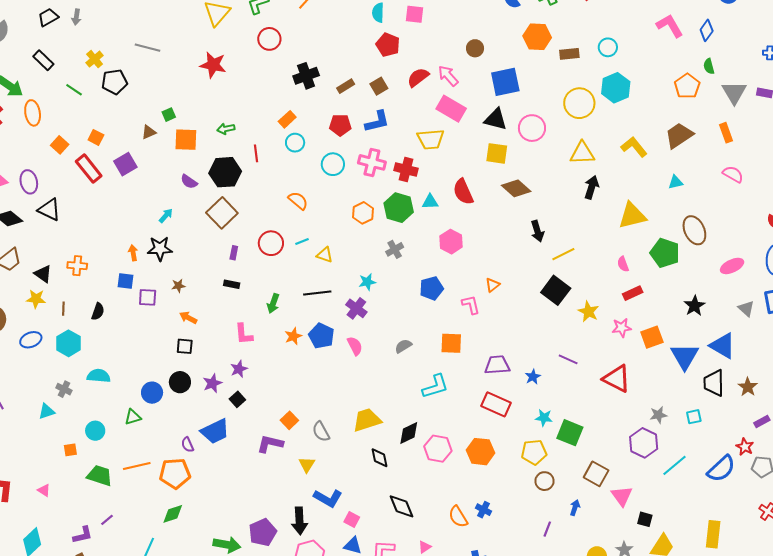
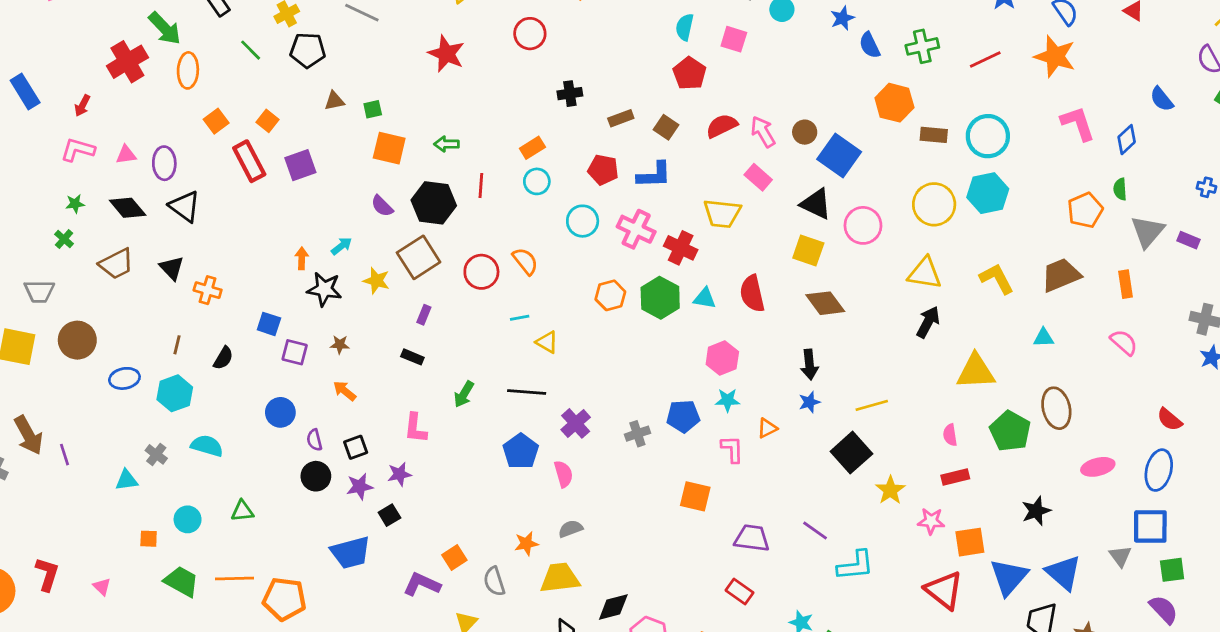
cyan circle: (608, 47) -> (988, 136), size x1.6
brown circle: (475, 48) -> (805, 132), moved
black cross: (306, 76) -> (570, 94), size x0.7
blue square: (505, 82) -> (839, 156), turned 36
brown square: (379, 86) -> (666, 127), turned -36
pink rectangle: (451, 109) -> (758, 177), size x0.7
brown triangle: (149, 132) -> (334, 101), moved
black arrow: (537, 231) -> (809, 365), moved
red circle: (271, 243) -> (481, 272), moved
gray cross: (395, 249) -> (637, 434), moved
orange arrow: (133, 253) -> (302, 258), moved
black triangle: (43, 274) -> (172, 268), moved
cyan star: (367, 282) -> (728, 400), moved
yellow star: (36, 299) -> (376, 281), moved
gray triangle: (746, 309) -> (1120, 556), moved
orange star: (293, 336) -> (526, 543), moved
black square: (185, 346) -> (356, 447), moved, turned -36
gray semicircle: (403, 346) -> (570, 529), moved
purple line: (568, 359) -> (815, 530), moved
blue star: (533, 377) -> (809, 402), moved
red triangle: (617, 379) -> (944, 590), moved
cyan L-shape: (435, 386) -> (855, 565), moved
blue circle: (152, 393) -> (280, 412), moved
red rectangle: (496, 404) -> (740, 591), size x0.7
purple semicircle: (188, 445) -> (314, 440), moved

